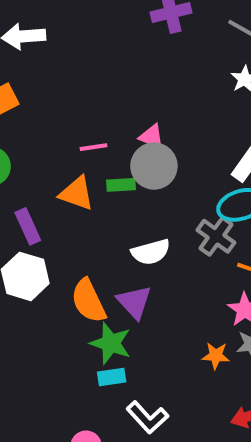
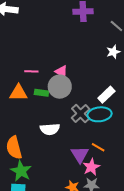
orange triangle: (77, 193) -> (18, 93), turned -30
gray cross: (216, 236) -> (81, 113), moved
purple triangle: (134, 302) -> (80, 155), moved

